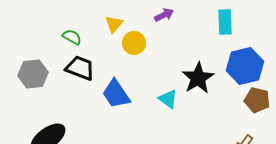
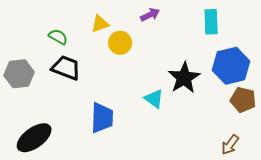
yellow triangle: (114, 24) -> (100, 24), turned 30
blue trapezoid: (116, 94) -> (102, 118), moved, turned -144

